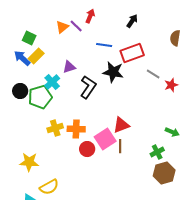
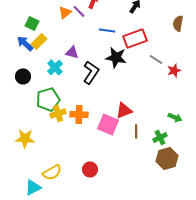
purple triangle: (69, 67) -> (72, 52), turned 32
green pentagon: (40, 97) -> (48, 99), moved
pink square: (105, 139) -> (108, 124), turned -35
brown line: (120, 146) -> (136, 131), moved
red circle: (87, 149) -> (90, 169), moved
yellow star: (29, 162) -> (25, 138), moved

